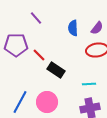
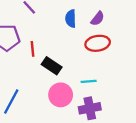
red line: (39, 55) -> (33, 49), turned 40
pink circle: (47, 102) -> (61, 95), moved

